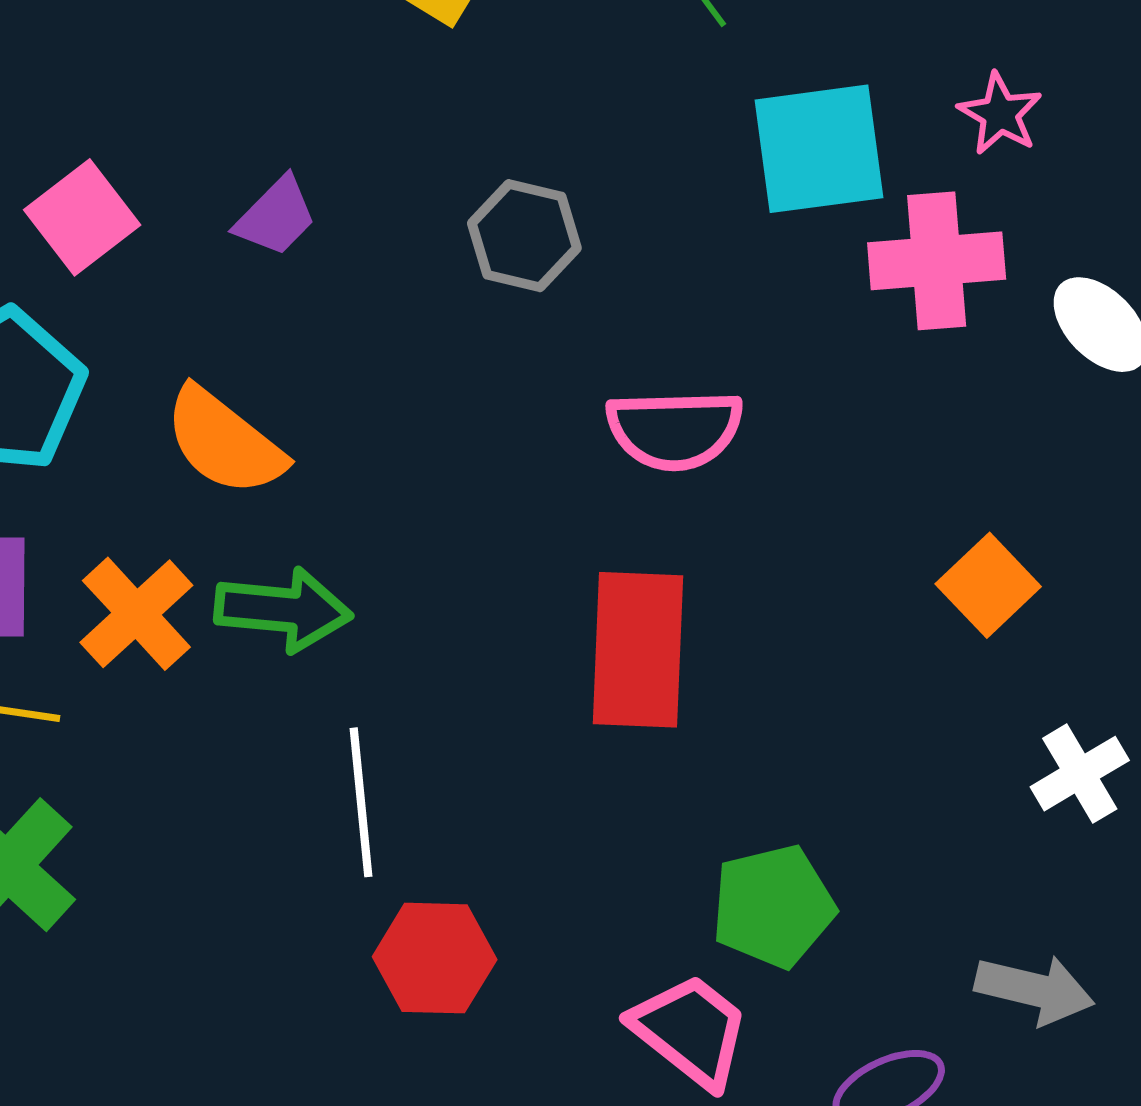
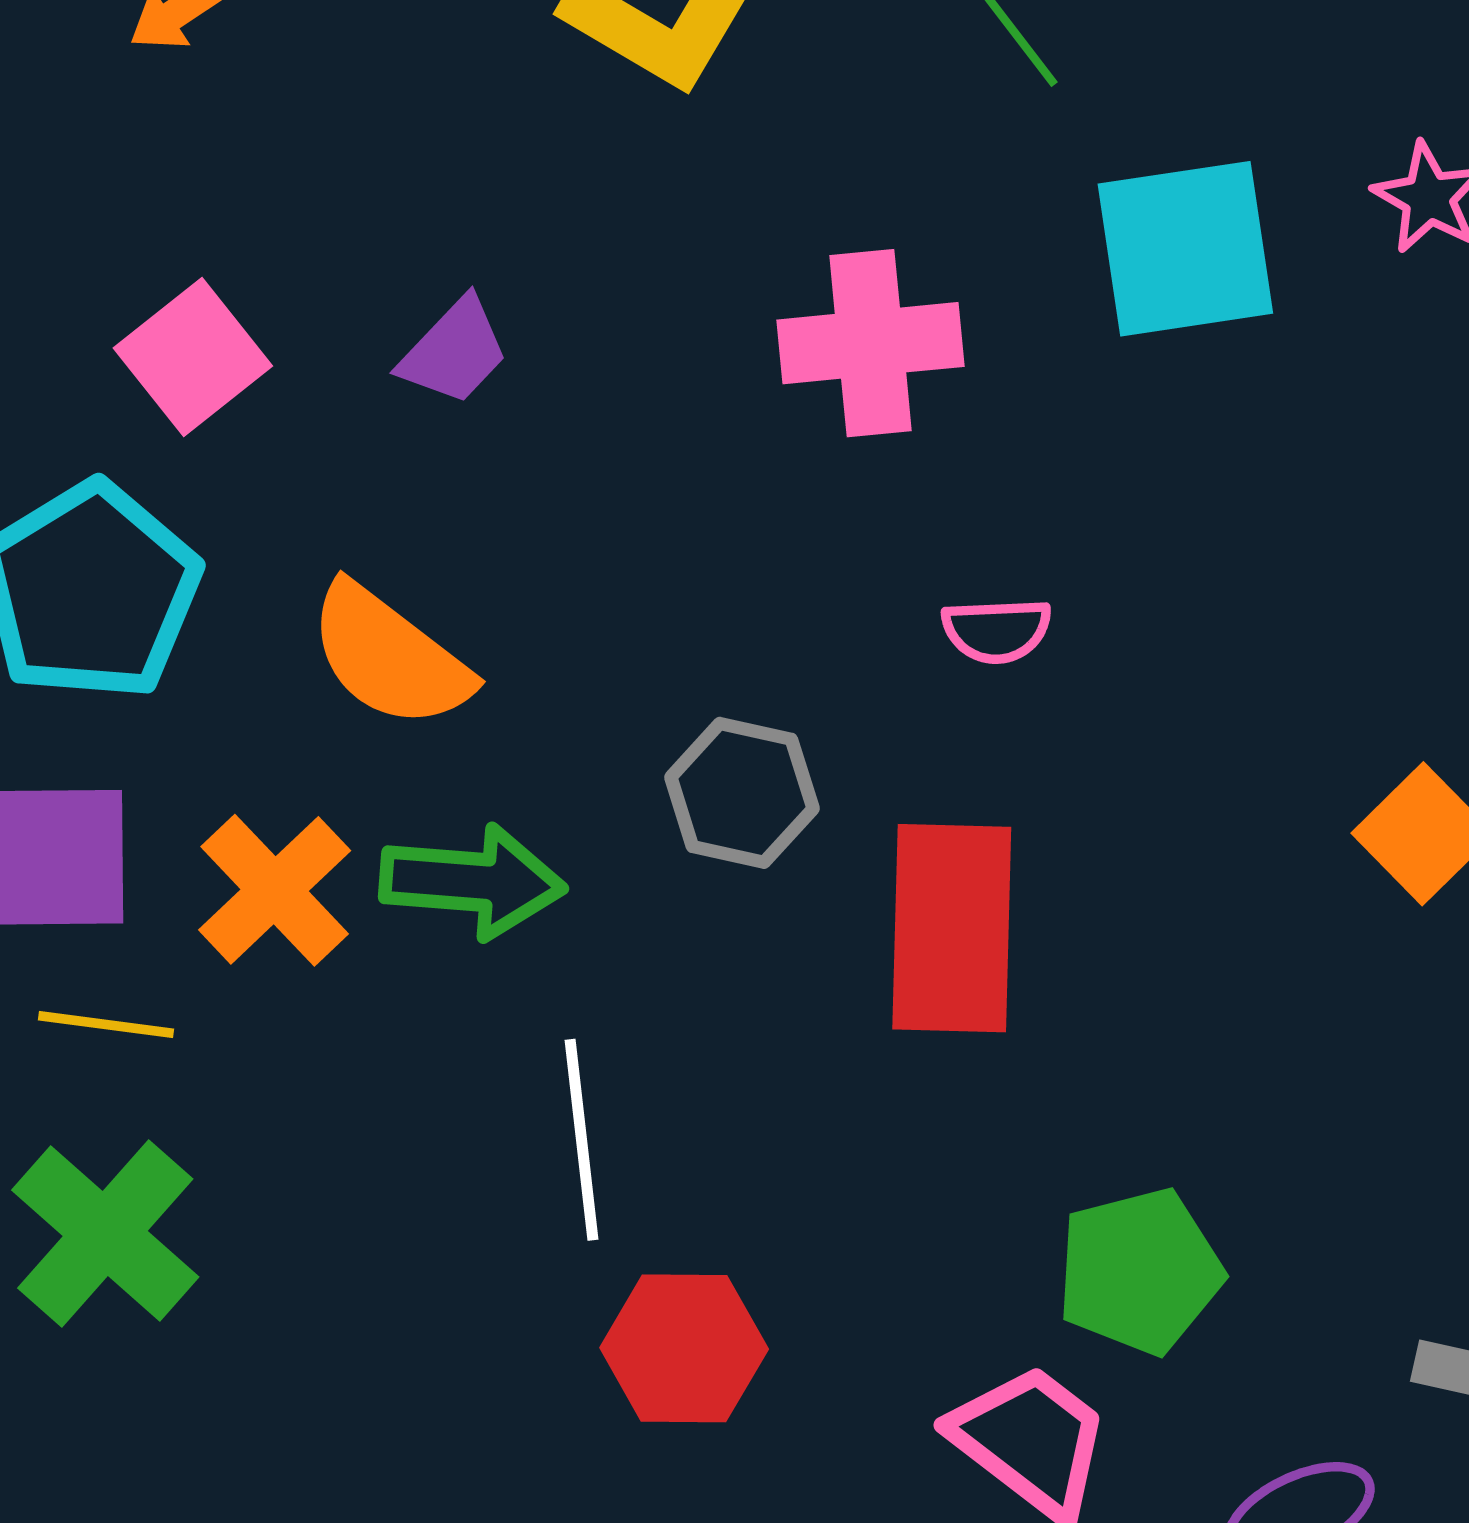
gray hexagon: (524, 236) -> (742, 793), moved
pink cross: (937, 261) -> (871, 343), moved
pink semicircle: (675, 430) -> (997, 630), size x0.6

